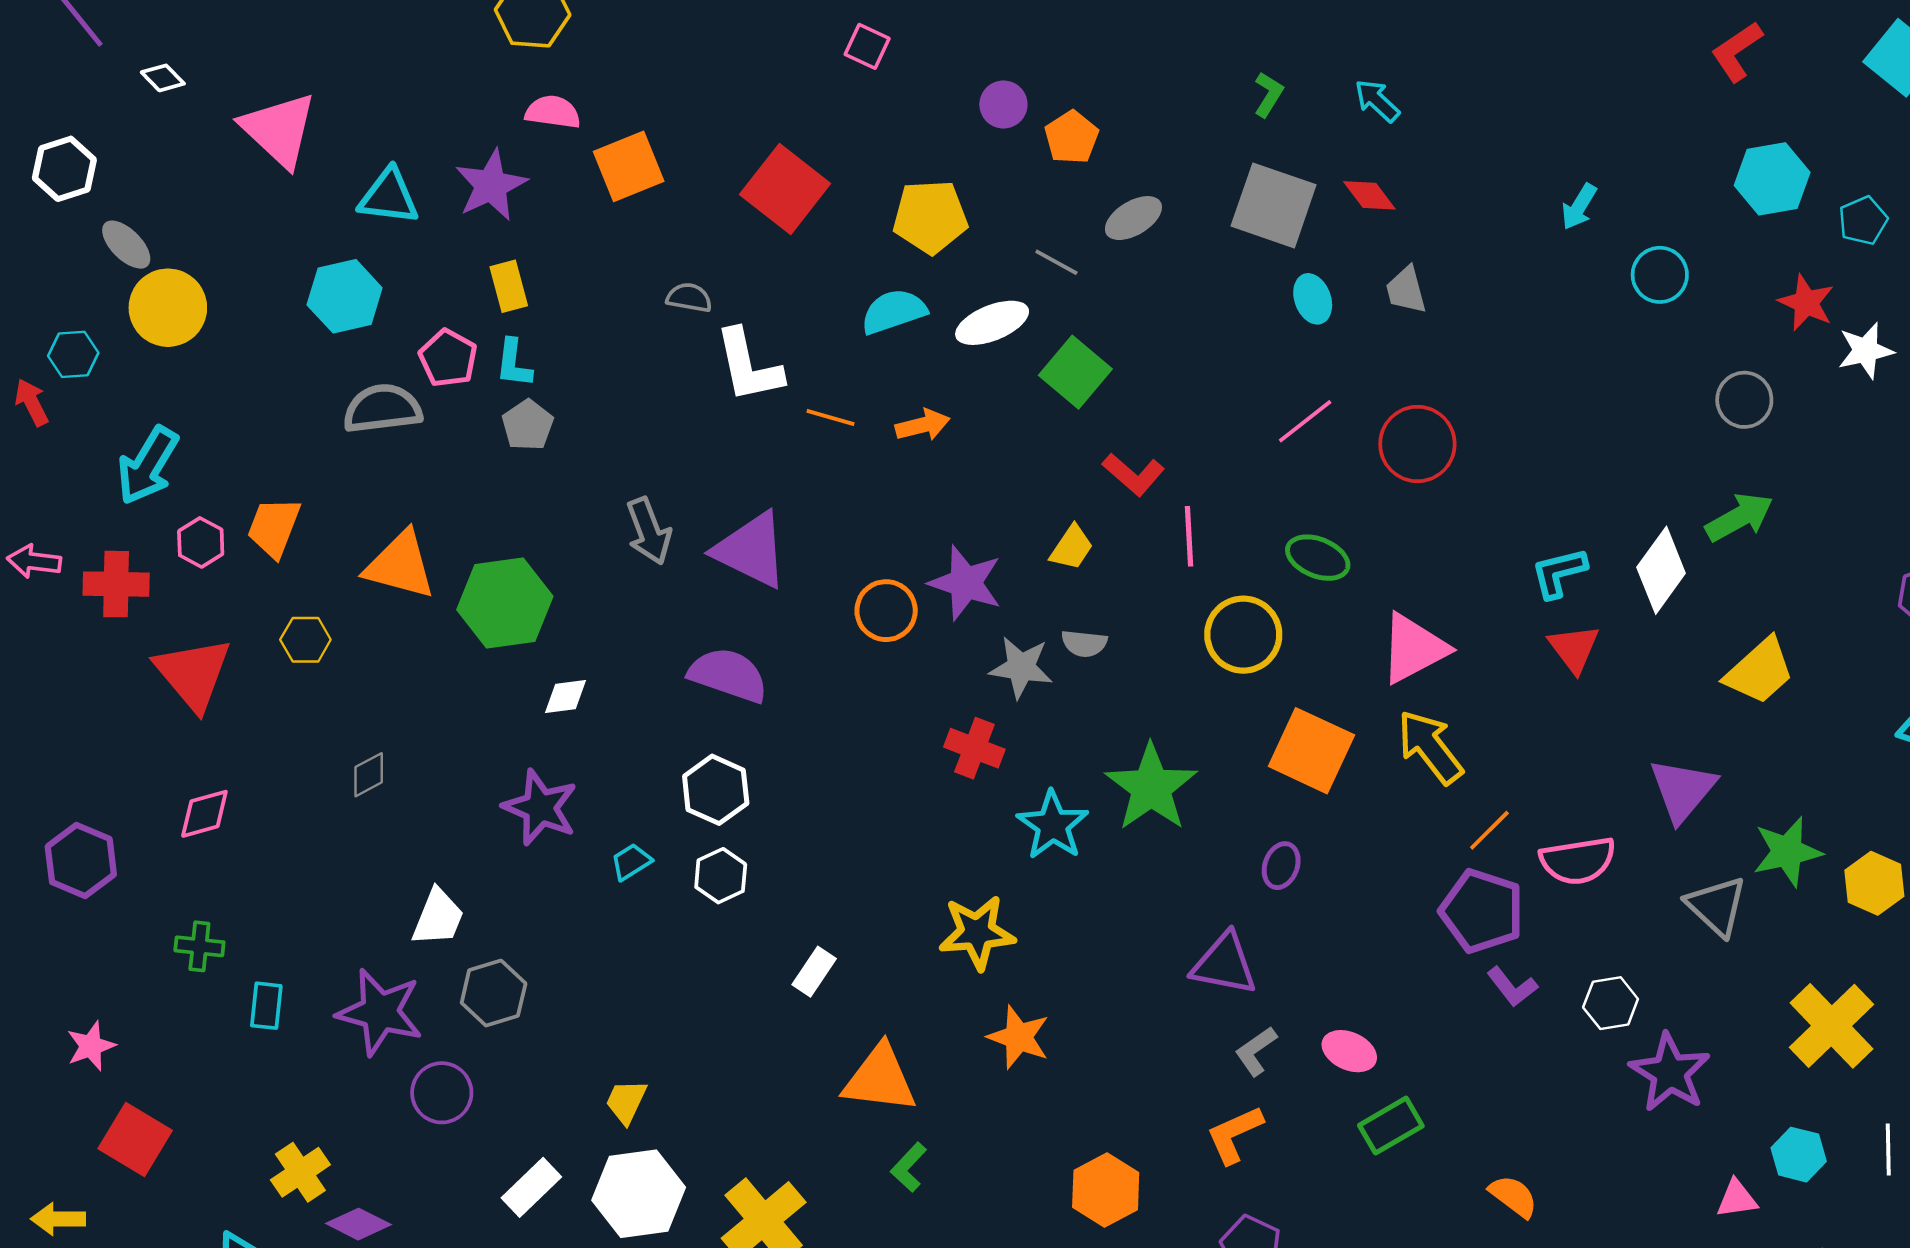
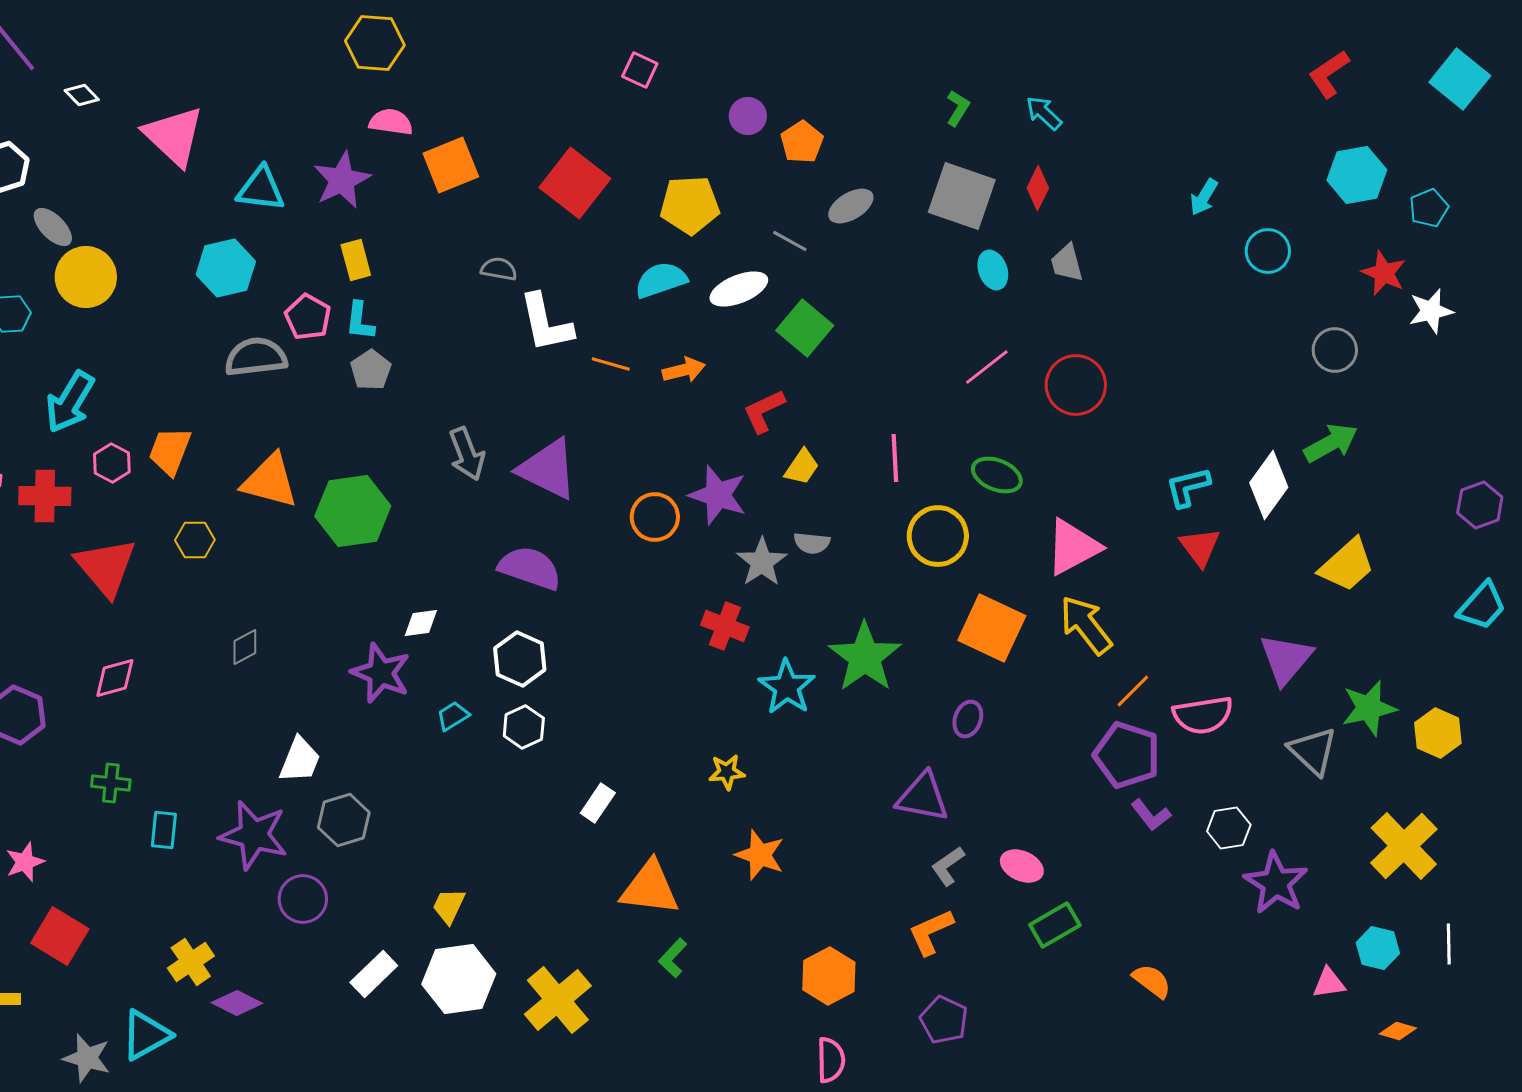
red diamond: (1369, 195) -> (1038, 188), turned 63
red L-shape: (1133, 474) -> (764, 411), moved, turned 114
gray star: (1021, 667) -> (762, 562), turned 30
white diamond: (565, 696) -> (421, 623), moved
yellow star: (977, 932) -> (727, 772), size x0.6

